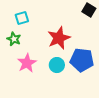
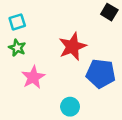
cyan square: (22, 18) -> (17, 22), moved
cyan circle: (57, 65) -> (70, 107), moved

